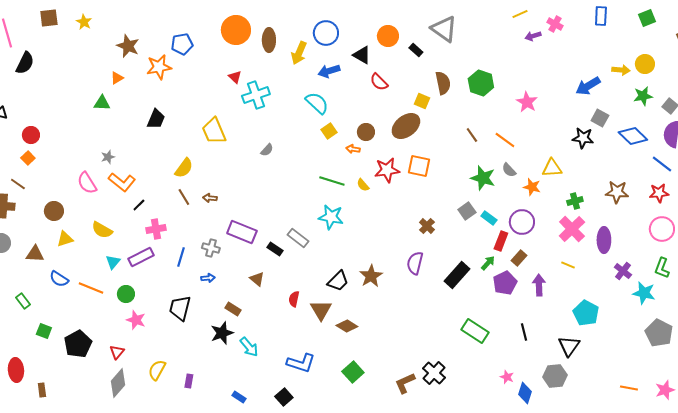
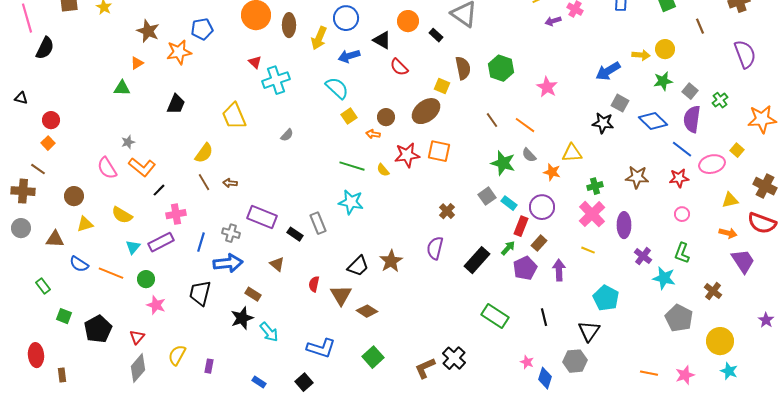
pink circle: (662, 229) -> (682, 214), size x0.6
gray rectangle: (298, 238) -> (318, 223), turned 30
blue arrow: (208, 278) -> (228, 263), size x2.0

